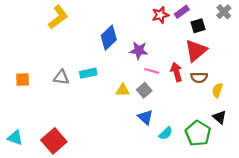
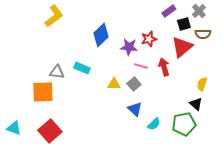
gray cross: (224, 12) -> (199, 11), moved
red star: (160, 15) -> (149, 39), moved
cyan rectangle: (88, 73) -> (82, 68), turned 35
brown semicircle: (199, 77) -> (203, 34), moved
orange square: (23, 80) -> (43, 92), moved, size x1.6
black triangle: (220, 117) -> (196, 104), moved
green pentagon: (198, 133) -> (184, 124), turned 30

